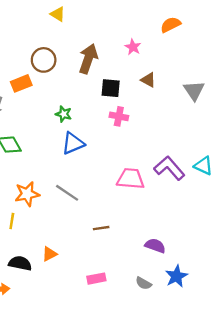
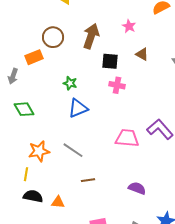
brown line: (101, 228) -> (88, 180), moved
purple semicircle: (155, 246) -> (137, 188), moved
orange triangle: (49, 254) -> (58, 202), turned 32
black semicircle: (20, 263) -> (33, 196), moved

